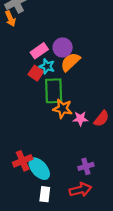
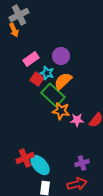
pink rectangle: (39, 51) -> (31, 59), moved
orange semicircle: (70, 62) -> (63, 81), moved
green rectangle: (54, 91) -> (53, 95), turned -45

